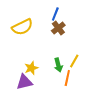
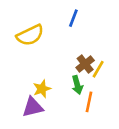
brown cross: (58, 28) -> (85, 64), moved
yellow line: (74, 61) -> (98, 69), moved

